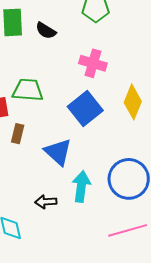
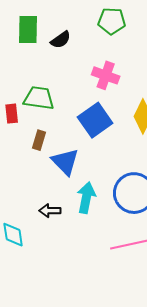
black semicircle: (46, 31) -> (61, 40), turned -70
brown rectangle: (18, 134) -> (39, 140), moved

